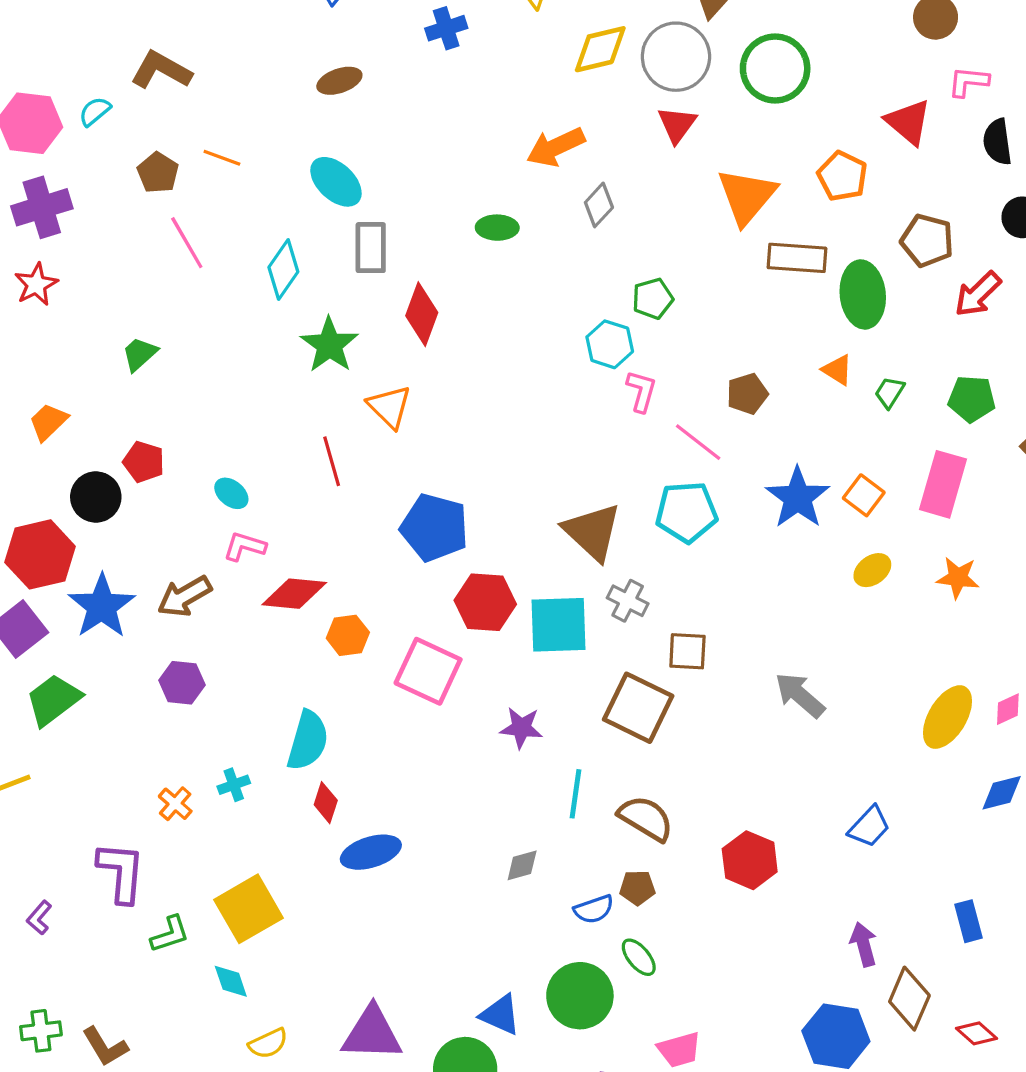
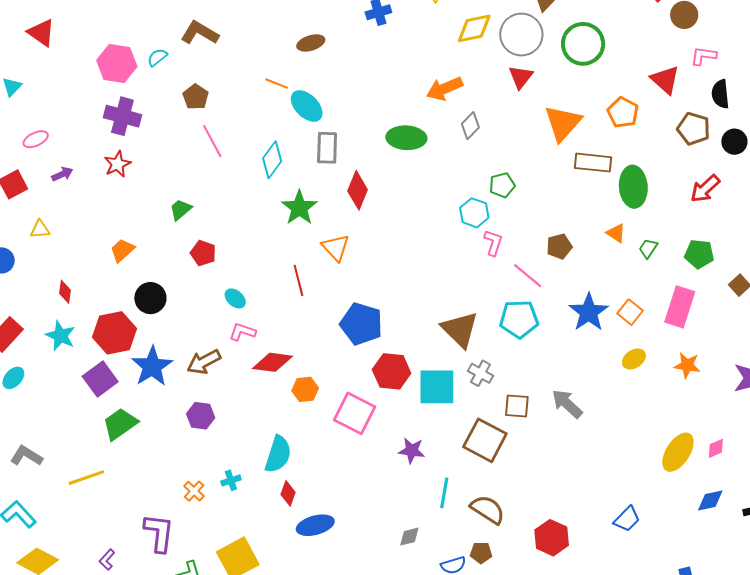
orange line: (222, 158) -> (277, 84), moved
purple cross: (42, 207) -> (122, 116), turned 30
green ellipse: (497, 228) -> (406, 138), size x1.5
brown pentagon: (927, 241) -> (694, 129), moved
red pentagon: (144, 462) -> (203, 253), moved
gray arrow: (800, 695) -> (567, 404), moved

